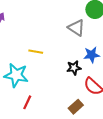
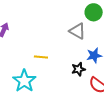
cyan star: (16, 75) -> (24, 81), turned 30

